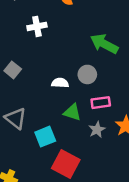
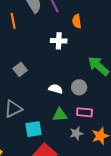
white cross: (37, 26) -> (59, 41), moved
green triangle: (72, 112) -> (60, 115), turned -35
gray triangle: (16, 118) -> (13, 109), turned 42

